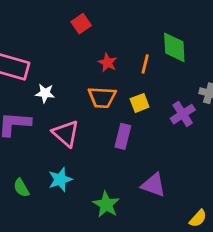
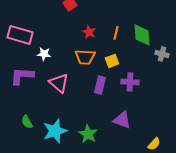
green diamond: (174, 47) -> (142, 35), moved
purple cross: (183, 114) -> (130, 82), moved, turned 36
cyan star: (60, 179) -> (55, 131), moved, size x1.4

